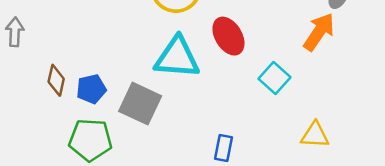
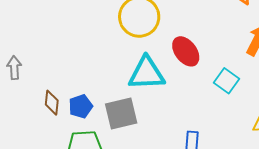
gray square: (140, 104) -> (121, 114), turned -32

